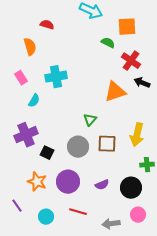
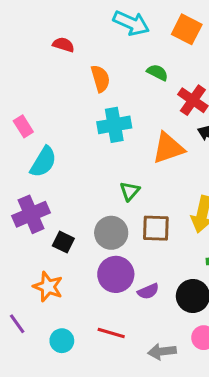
orange square: (127, 27) -> (187, 29), moved, turned 30
orange semicircle: (30, 47) -> (100, 79), moved
cyan cross: (56, 77) -> (114, 125), moved
cyan semicircle: (34, 101) -> (43, 162), size x1.5
purple circle: (68, 182) -> (116, 274), moved

